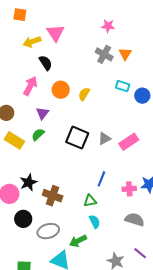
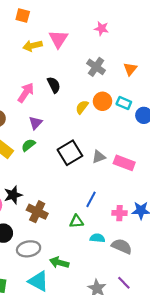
pink star: (108, 26) -> (101, 29), moved
gray cross: (104, 54) -> (96, 67), moved
black semicircle: (46, 63) -> (54, 85), moved
orange circle: (61, 90) -> (102, 101), moved
black square: (77, 138) -> (70, 153), turned 30
pink rectangle: (129, 142) -> (124, 163), turned 48
cyan semicircle: (95, 222) -> (97, 238), moved, turned -64
green arrow: (78, 241) -> (59, 263), turned 36

